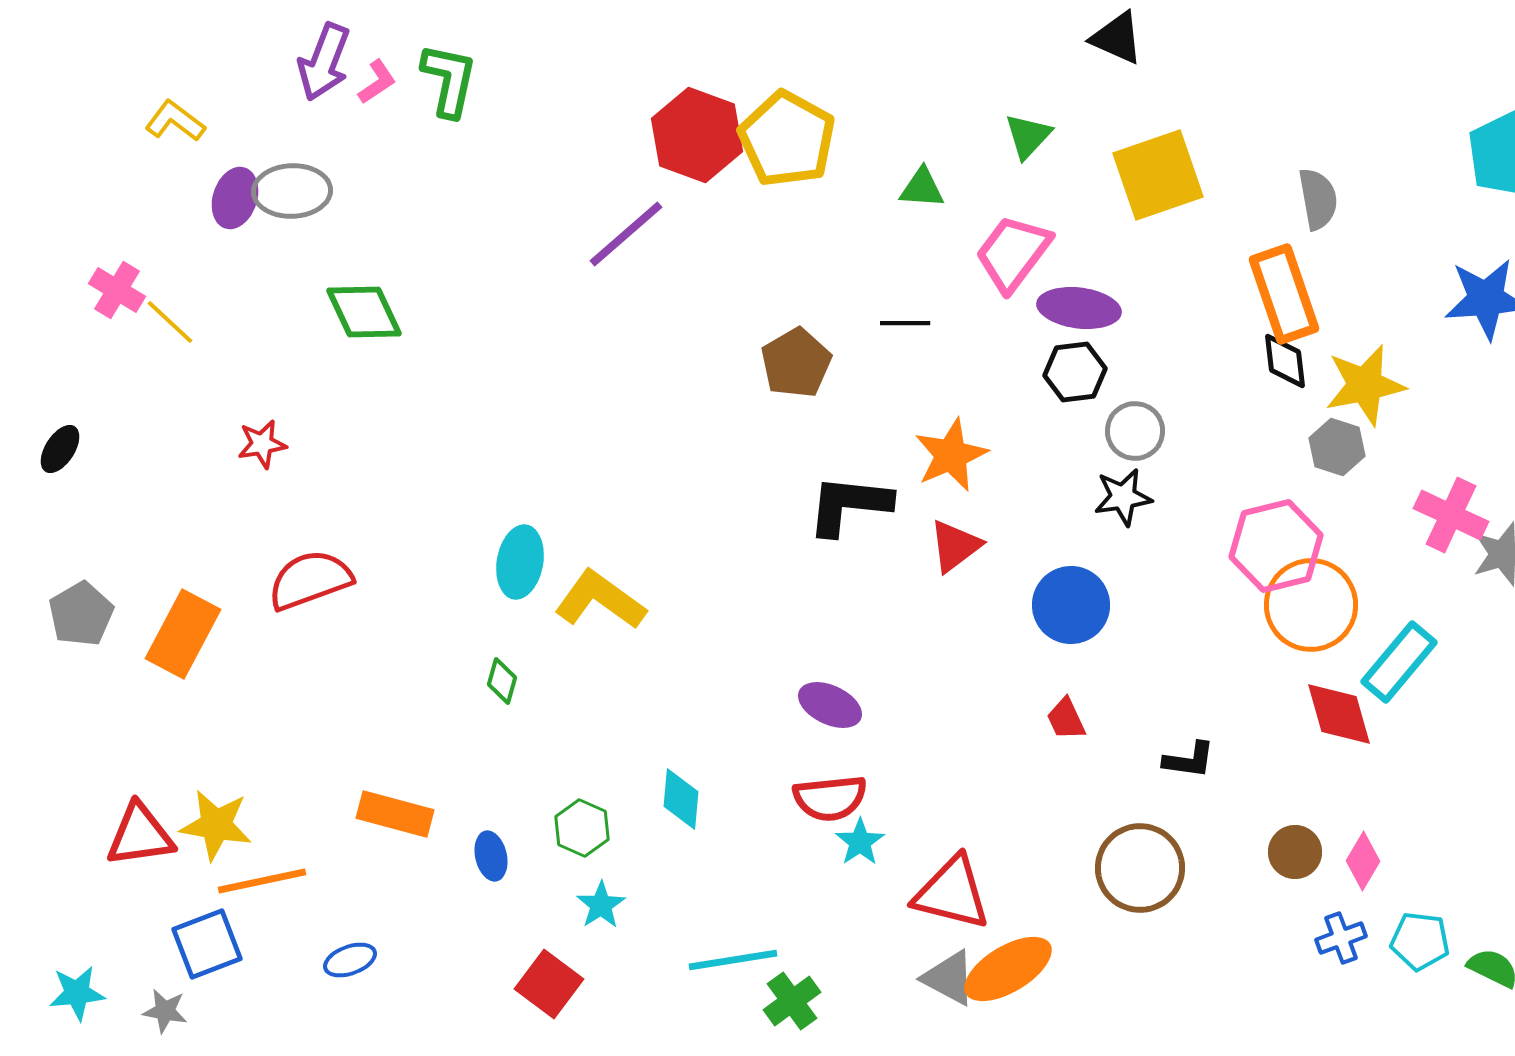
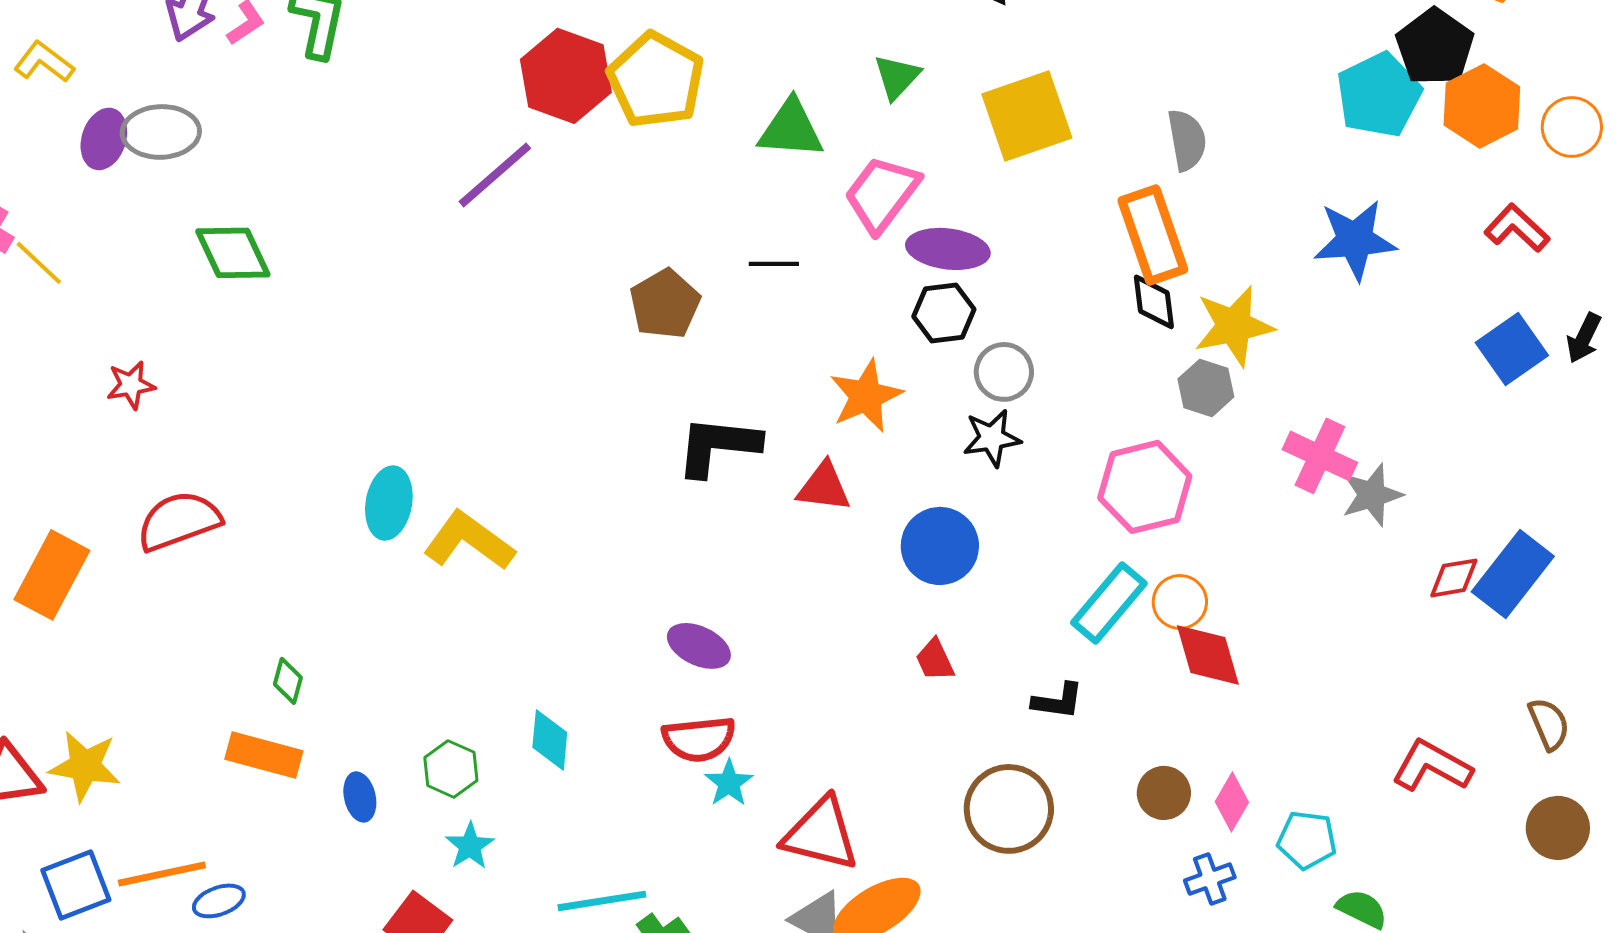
green triangle: (922, 188) -> (791, 129), size x1.5
orange star: (951, 455) -> (866, 396), moved
red triangle: (955, 546) -> (824, 487), turned 44
orange circle: (1311, 605) -> (1180, 602), moved, size x0.6
cyan rectangle: (1399, 662) -> (1109, 603), moved
green diamond: (502, 681) -> (288, 681), moved
orange line: (262, 881) -> (162, 874), moved
cyan pentagon: (1420, 941) -> (1307, 840), moved

